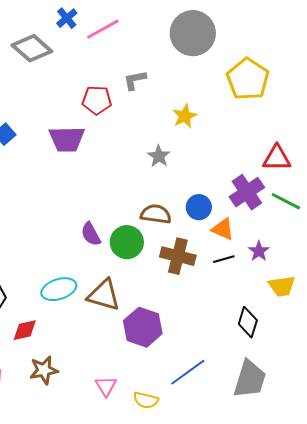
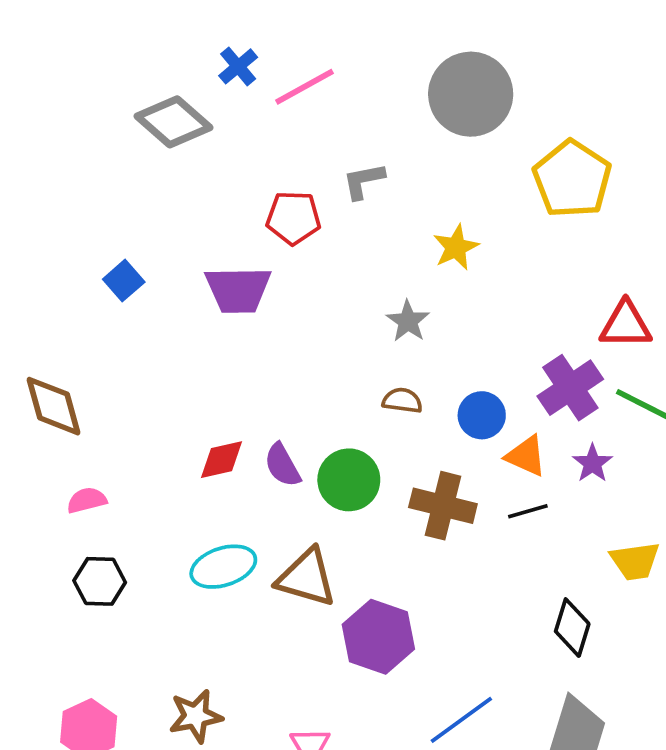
brown semicircle: (156, 214) -> (402, 401), moved, size x0.7
purple star: (259, 251) -> (592, 463), moved
red diamond: (25, 330) -> (221, 460), moved

